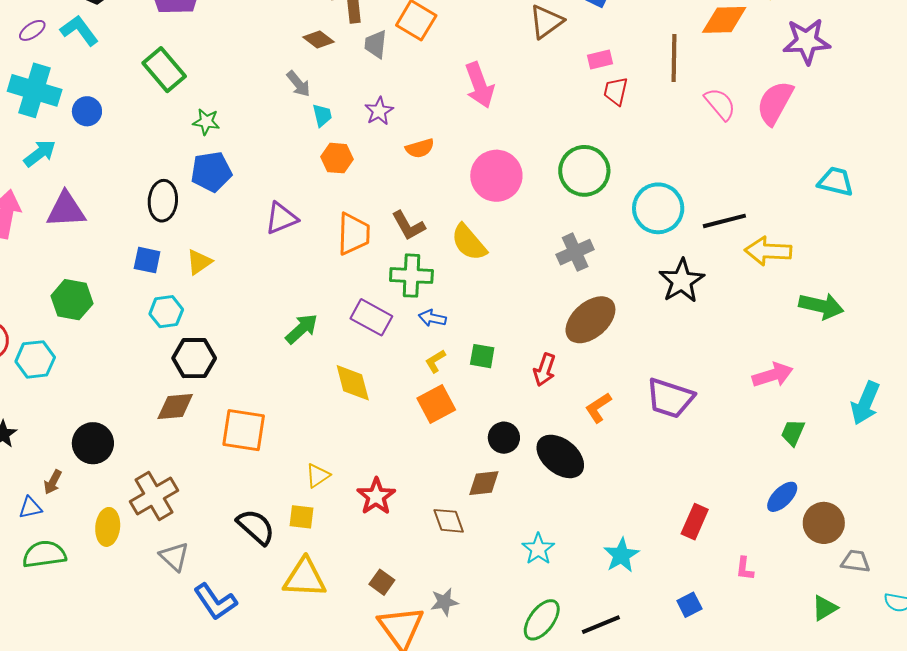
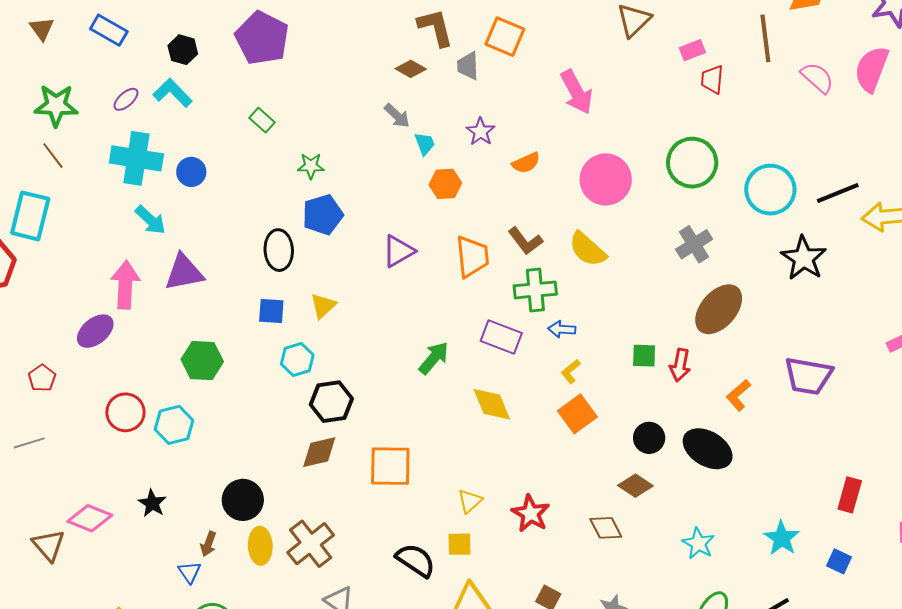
green rectangle: (164, 70) -> (262, 120), size x0.6
cyan arrow: (40, 153) -> (150, 220), turned 88
green square: (482, 356) -> (644, 356), moved
brown diamond: (484, 483) -> (635, 486), turned 48
blue triangle: (30, 508) -> (190, 572), turned -45
yellow ellipse: (108, 527) -> (260, 546), moved
blue square: (689, 605) -> (839, 561), moved, turned -30

